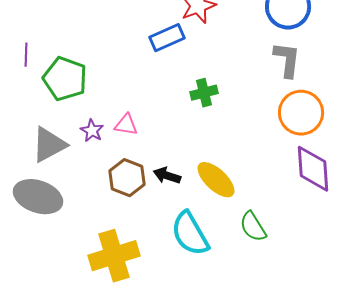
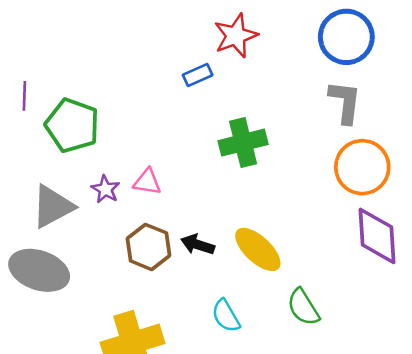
blue rectangle: (167, 38) -> (198, 75), size x0.7
green cross: (204, 93) -> (243, 143), size x1.4
cyan semicircle: (190, 234) -> (226, 316), size x0.6

